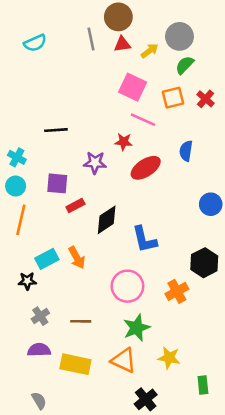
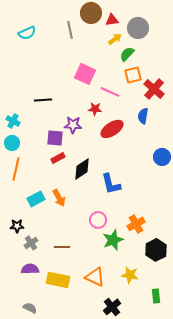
red triangle: (122, 44) -> (112, 20), moved
green semicircle: (185, 65) -> (127, 54), moved
pink square: (133, 87) -> (85, 74), moved
red cross: (206, 99) -> (154, 89), moved, size x1.5
purple square: (57, 183) -> (55, 138), moved
black hexagon: (204, 263) -> (156, 250), moved
black star: (27, 281) -> (17, 226), moved
pink circle: (127, 286) -> (98, 220), size x0.7
green star: (137, 328) -> (113, 240), moved
gray semicircle: (39, 401) -> (30, 308), turned -32

